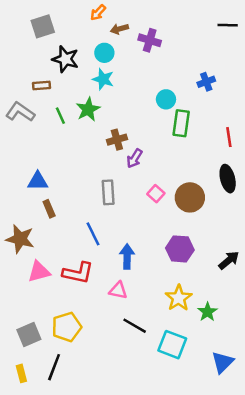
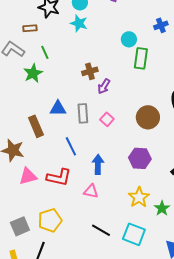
green star: (88, 109) -> (33, 73), moved
blue triangle: (38, 181) -> (58, 108), moved
pink square: (156, 194) -> (107, 119), moved
brown rectangle: (49, 209) -> (36, 126), size x1.5
black line: (135, 326) -> (101, 230), moved

